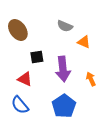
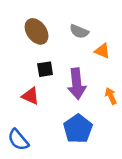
brown ellipse: (18, 30) -> (37, 31), moved
blue semicircle: (20, 105) -> (18, 140), moved

